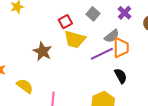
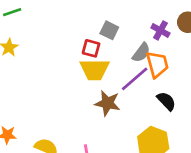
purple cross: (125, 13) -> (160, 30), moved
red square: (65, 22) -> (91, 48), moved, turned -32
brown star: (42, 51) -> (107, 103), moved

